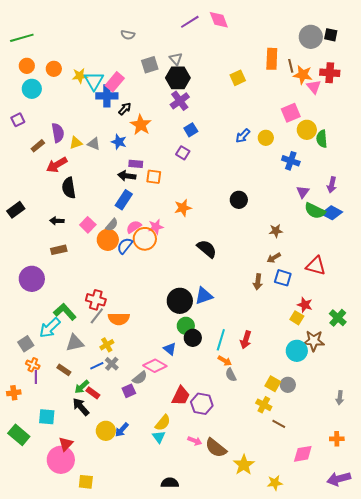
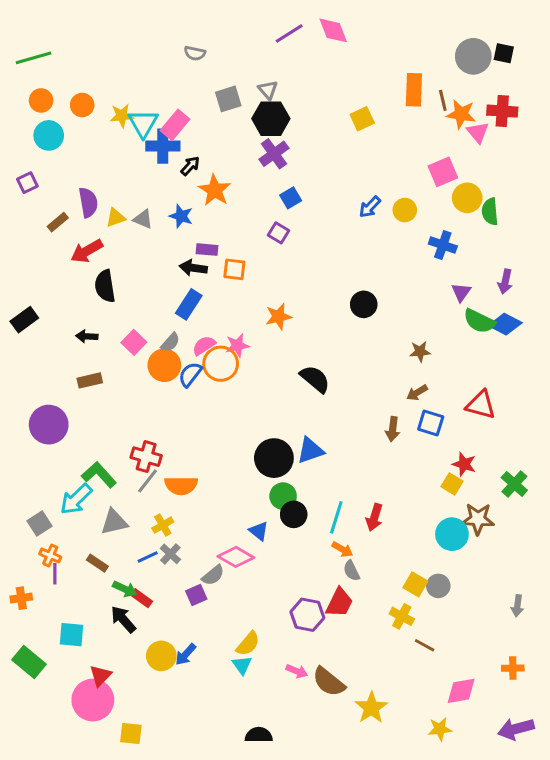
green arrow: (82, 387) -> (125, 589), turned -112
red trapezoid: (181, 396) -> (339, 603), moved
yellow star: (275, 483) -> (440, 729), moved

